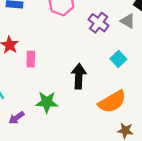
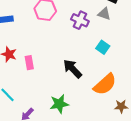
black arrow: (79, 76) -> (73, 69), turned -35
green star: (47, 102) -> (59, 104), moved

